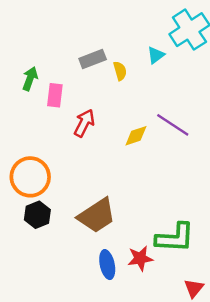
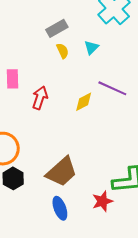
cyan triangle: (156, 55) -> (91, 47), moved
gray rectangle: (93, 59) -> (57, 28), moved
blue ellipse: (107, 265) -> (60, 208), moved

